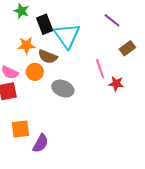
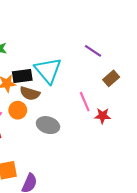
black rectangle: (45, 24) -> (22, 76), moved, turned -72

